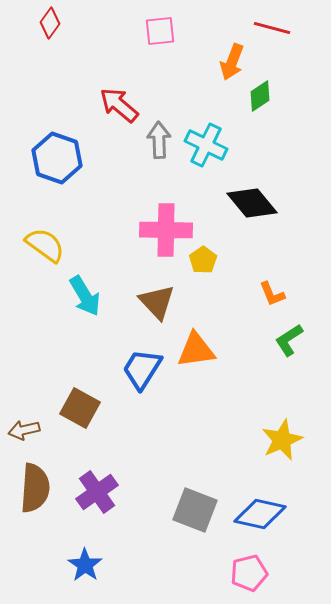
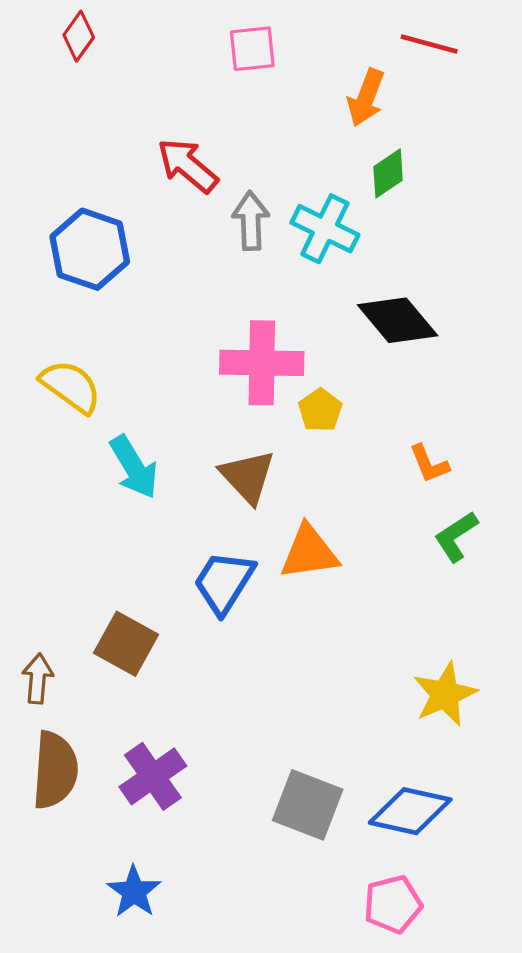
green diamond: (260, 96) -> (388, 173), moved
brown arrow: (24, 430) -> (38, 679), turned 108

